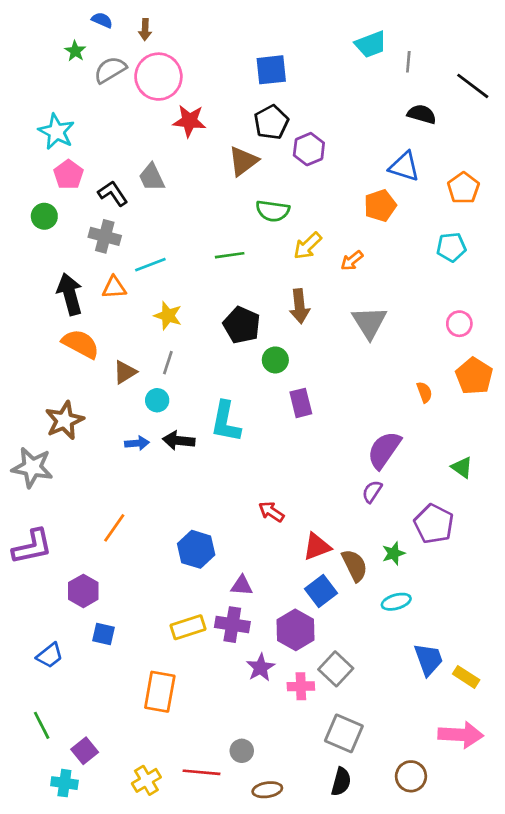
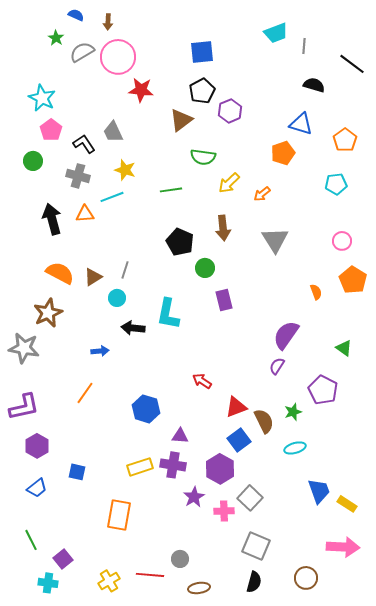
yellow star: (168, 316) -> (125, 170), moved
orange semicircle: (81, 344) -> (60, 273), moved
blue arrow: (137, 443) -> (100, 351), moved
purple hexagon: (83, 591) -> (37, 446), moved

